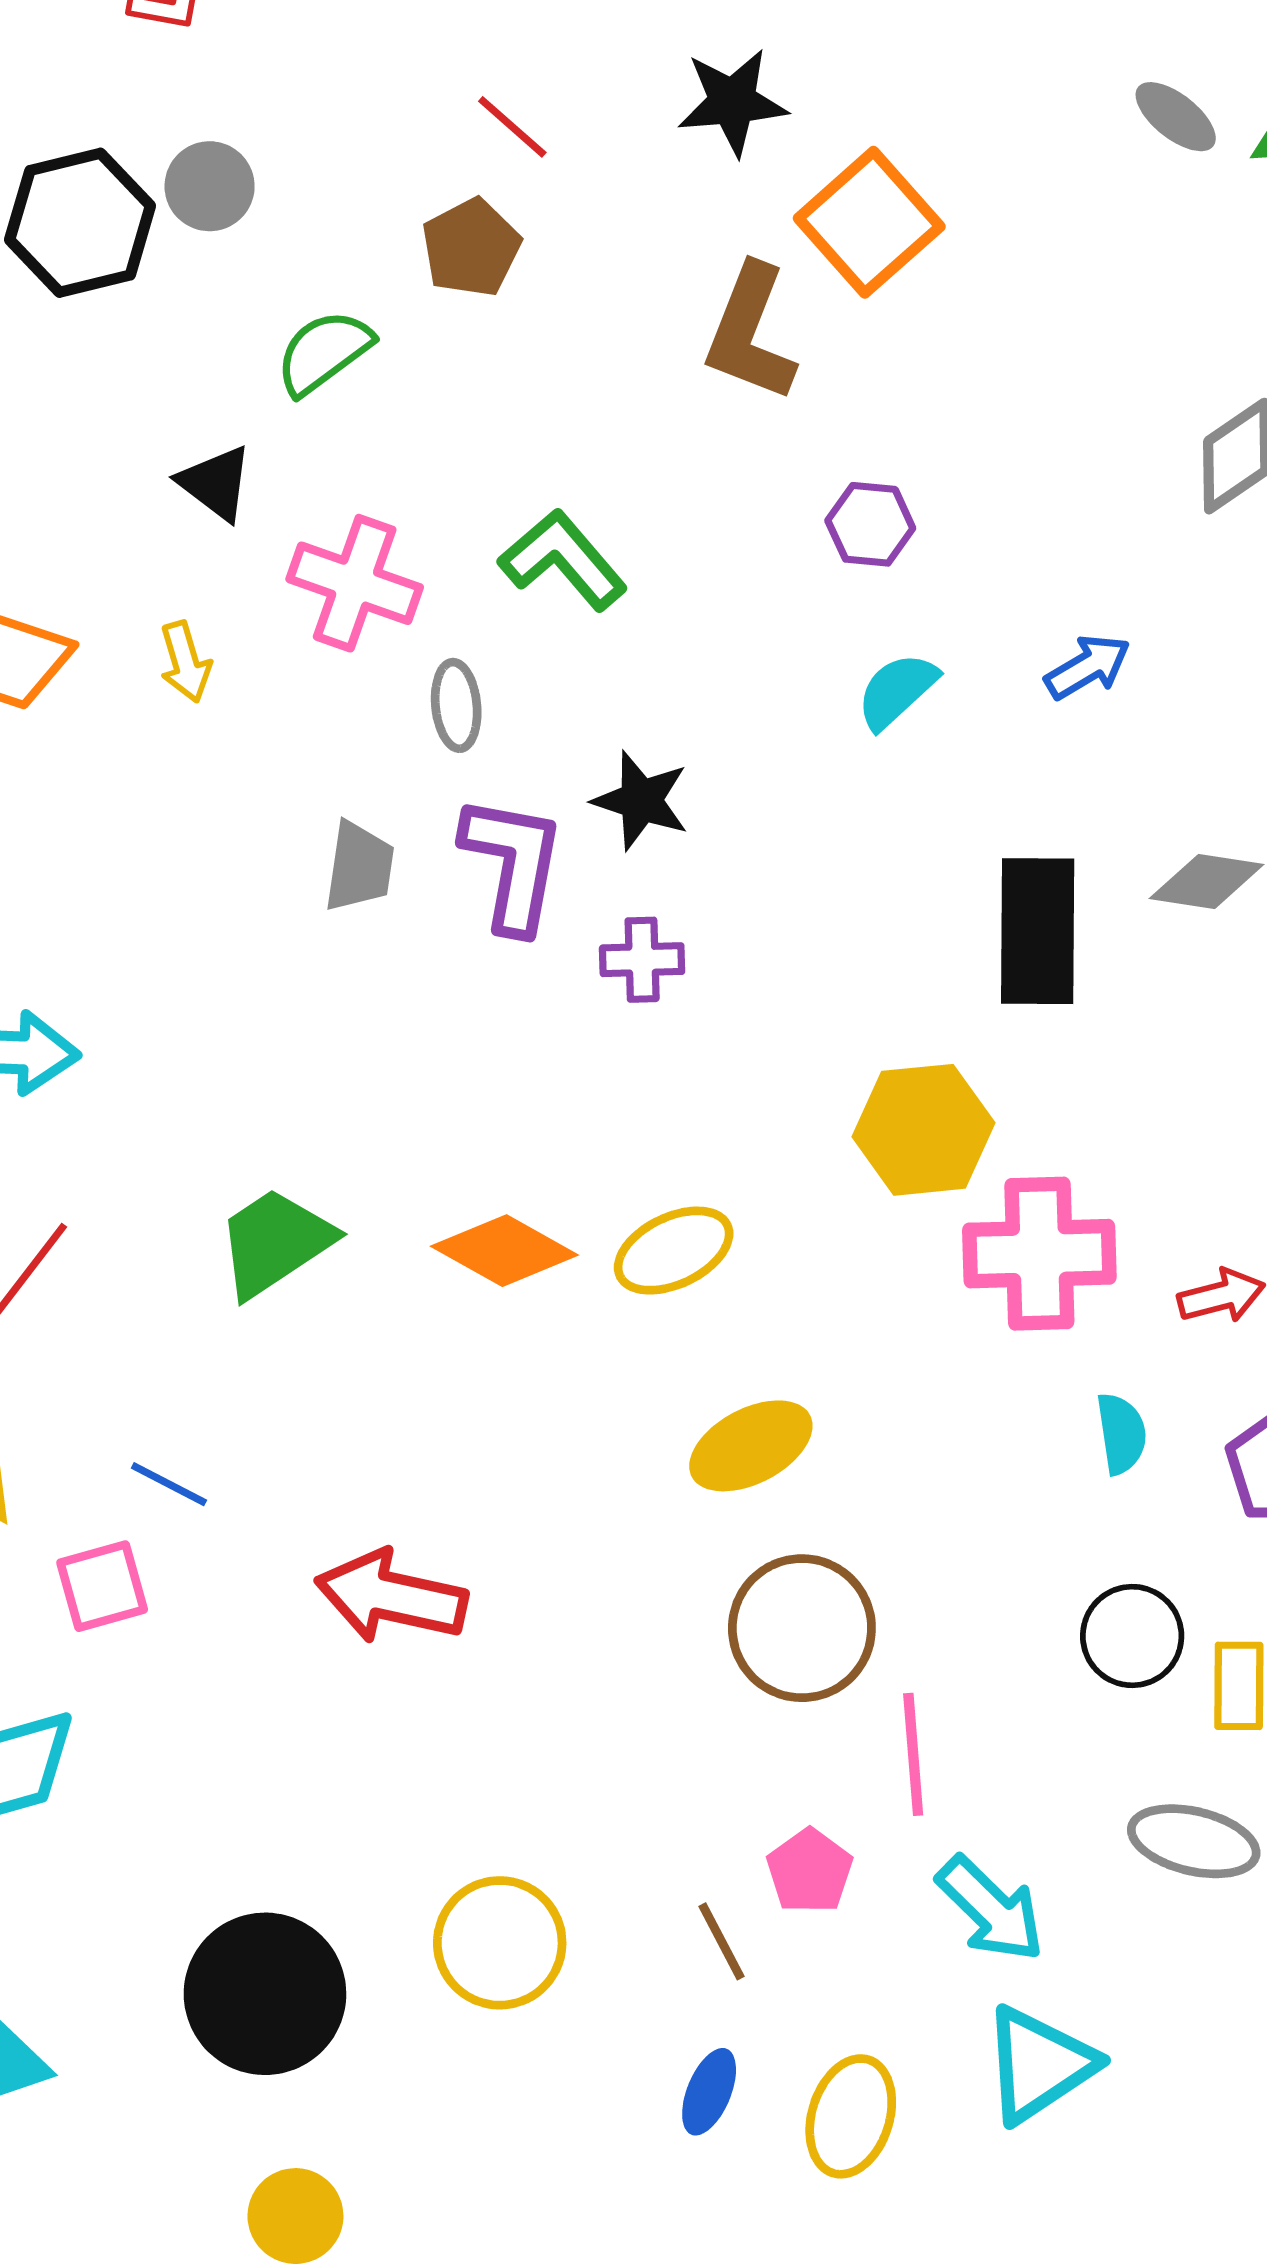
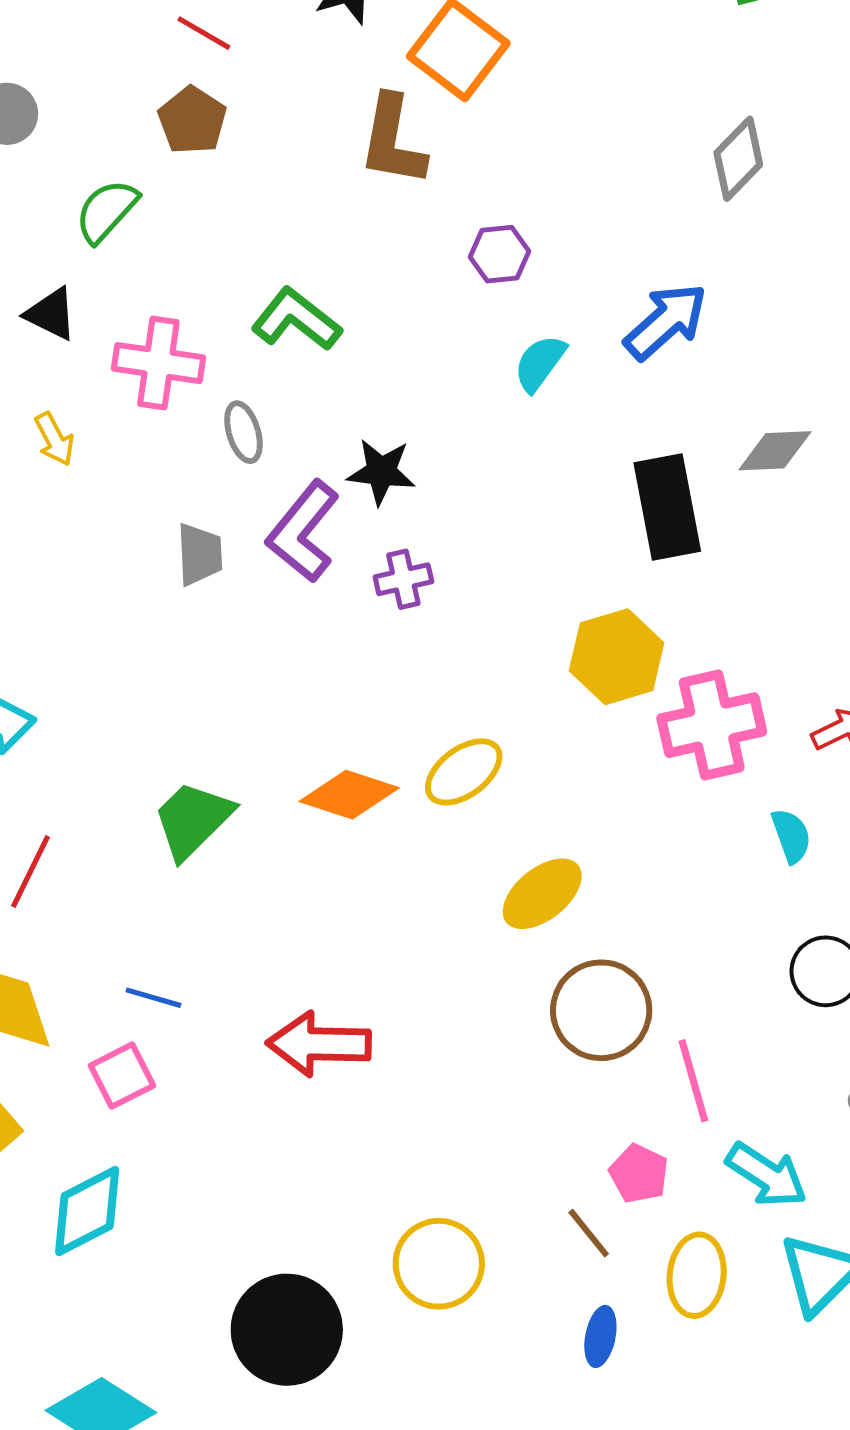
blue arrow: (1088, 667) -> (666, 321), size x1.5
purple L-shape: (513, 863) -> (303, 532), turned -140
yellow ellipse: (851, 2116) -> (697, 1275), moved

